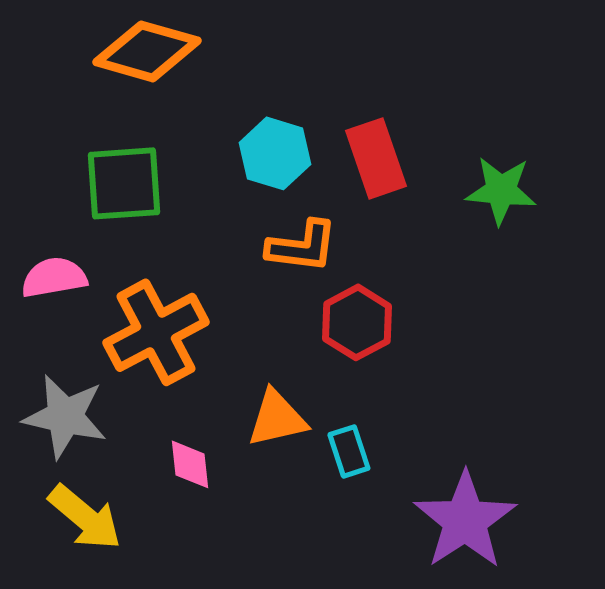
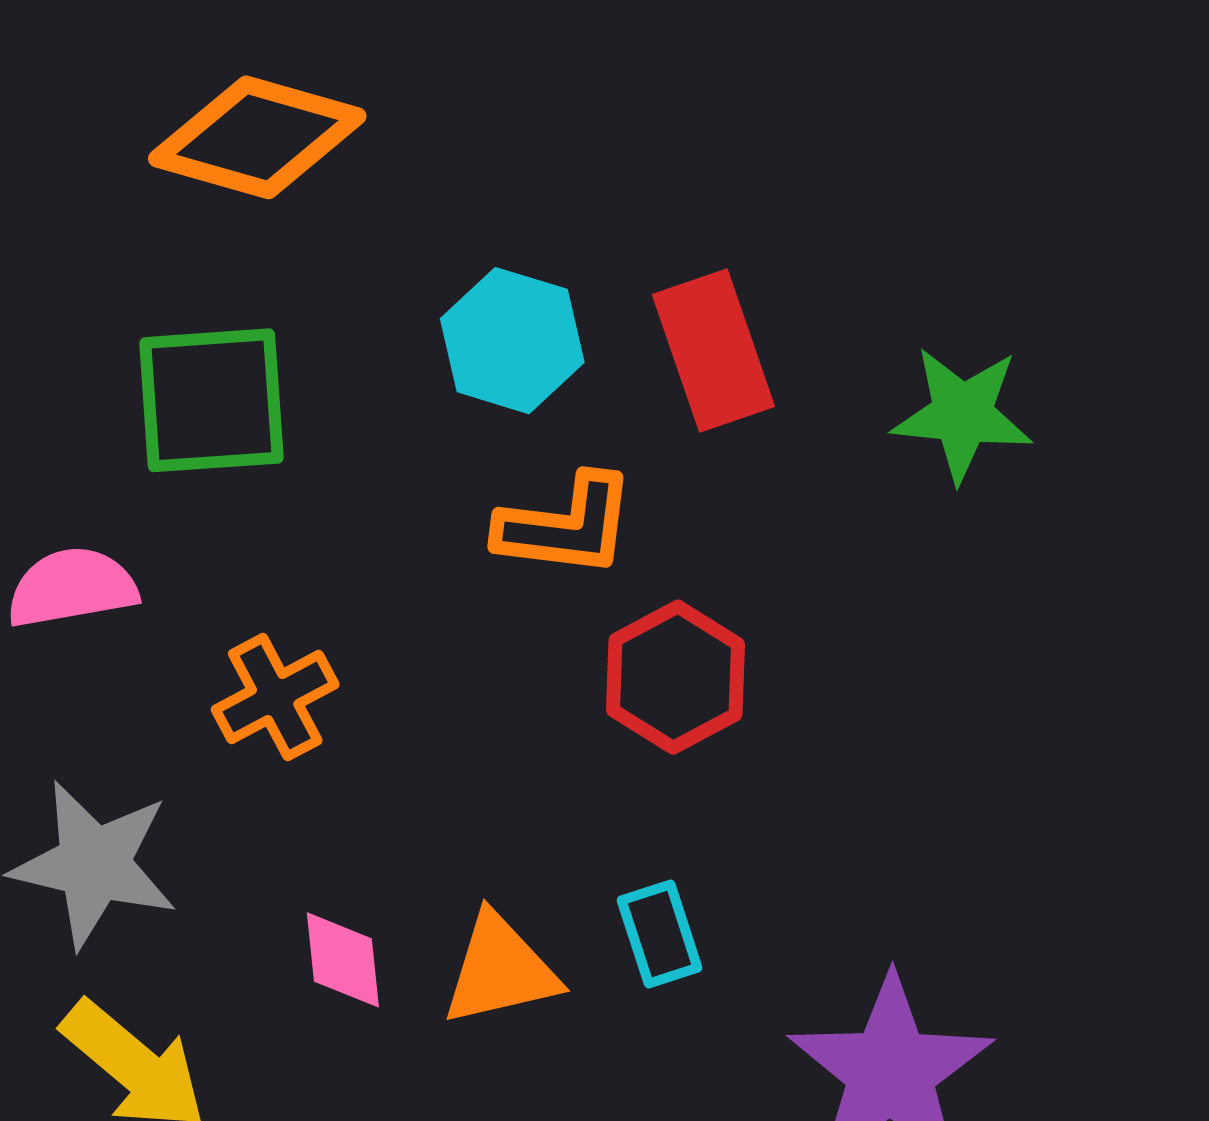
orange cross: (156, 332) -> (275, 697), size x0.6
orange triangle: (277, 418) -> (500, 970), moved

